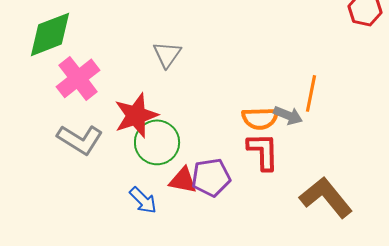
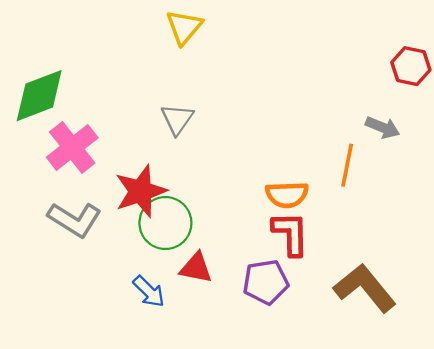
gray arrow: (288, 115) -> (383, 127), moved
purple pentagon: (211, 177) -> (266, 282), moved

